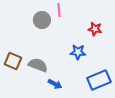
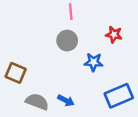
gray circle: (42, 20) -> (67, 41), moved
gray semicircle: (38, 65) -> (37, 102), moved

